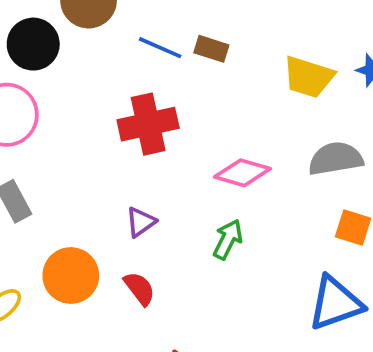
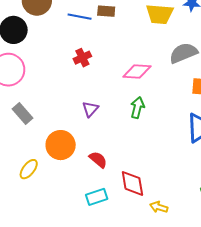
red cross: (148, 124) -> (82, 58), size x0.6
red semicircle: (139, 288) -> (98, 160), moved

